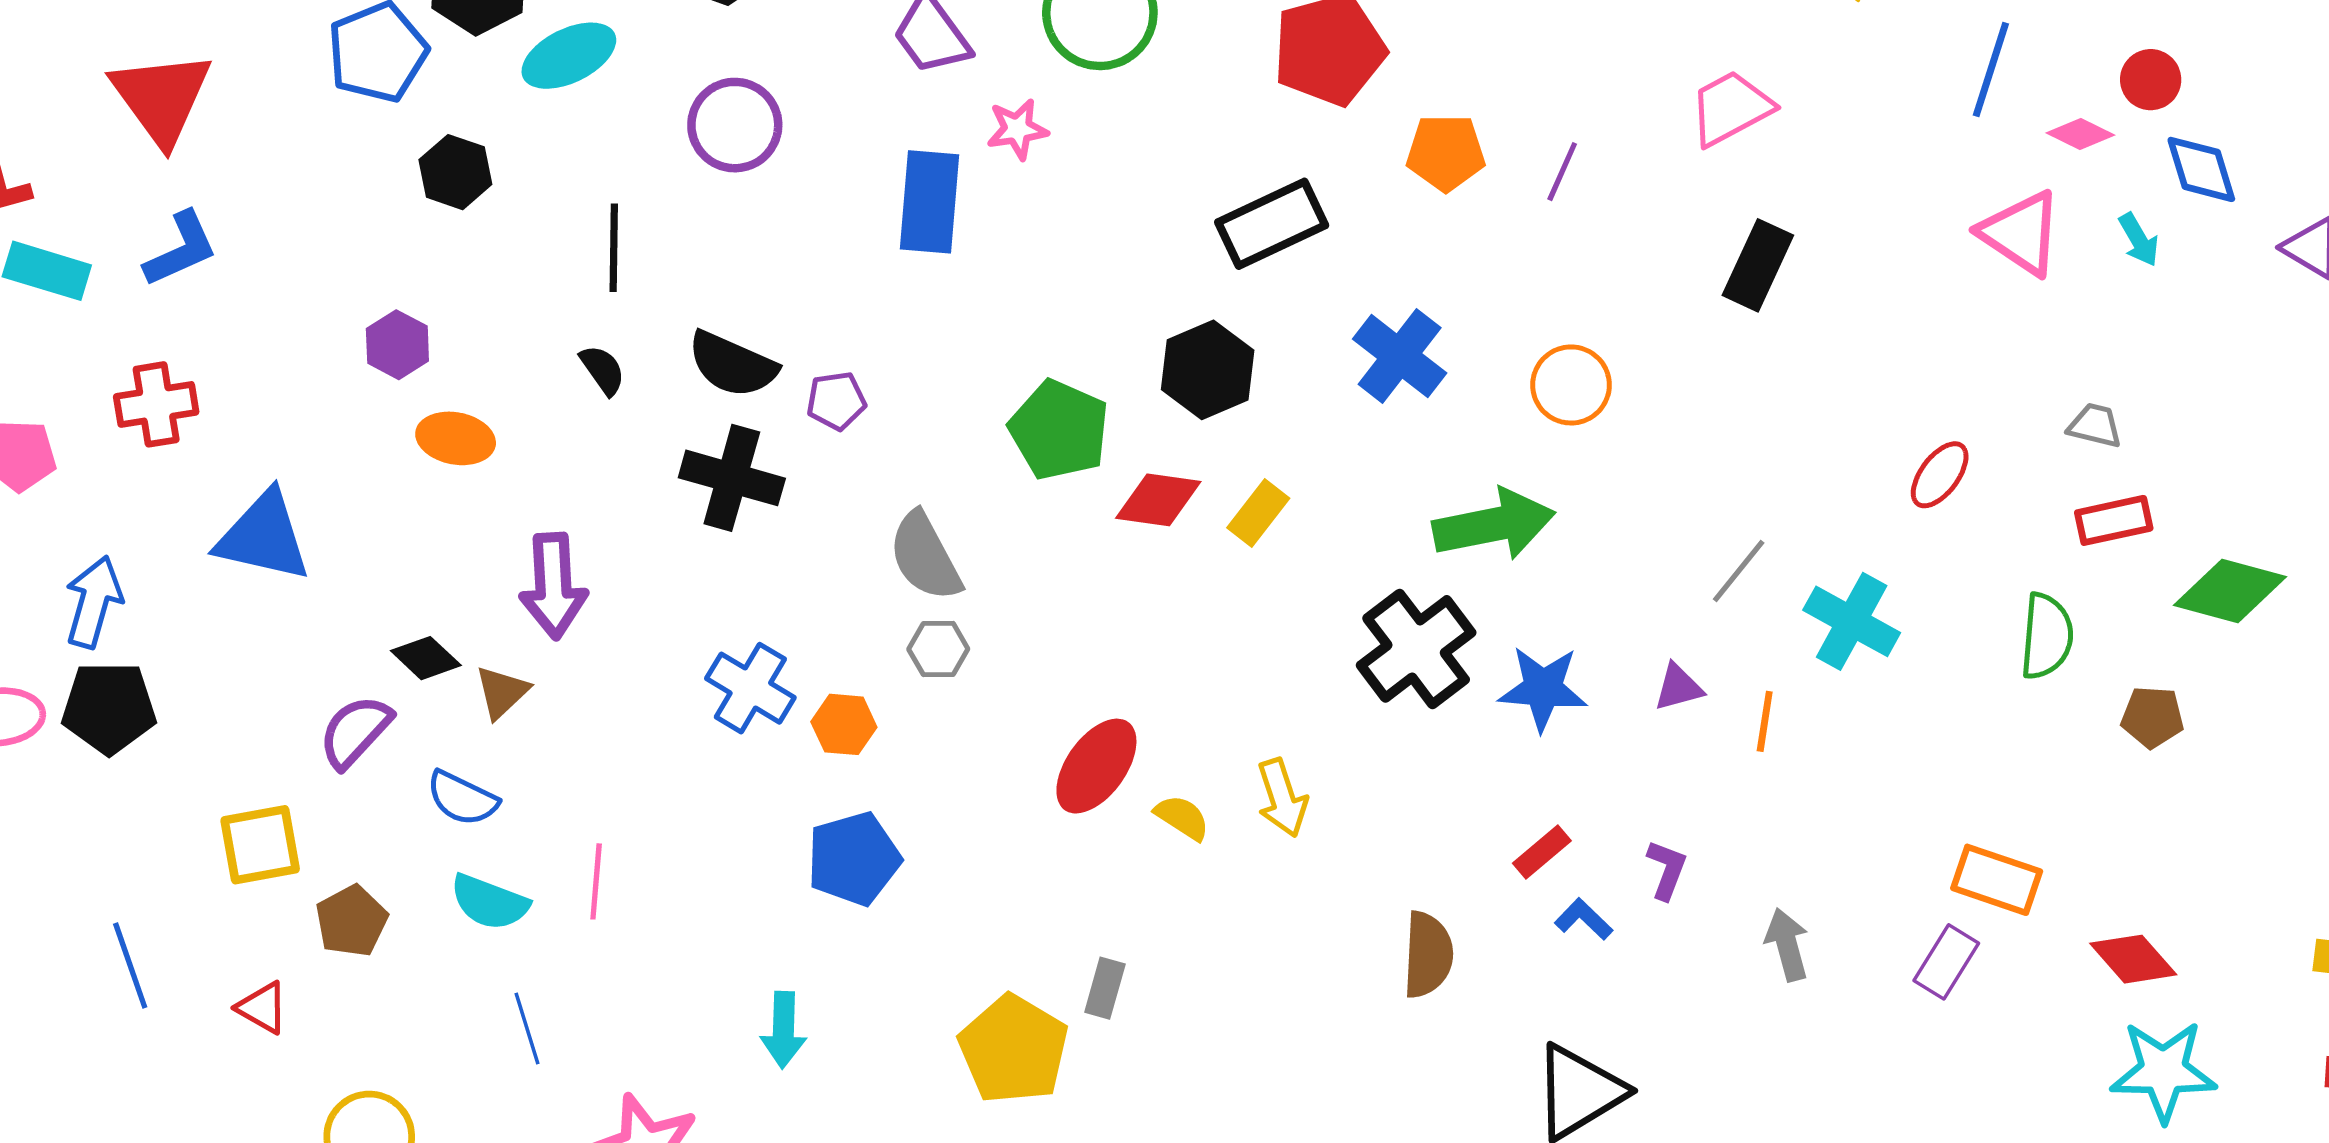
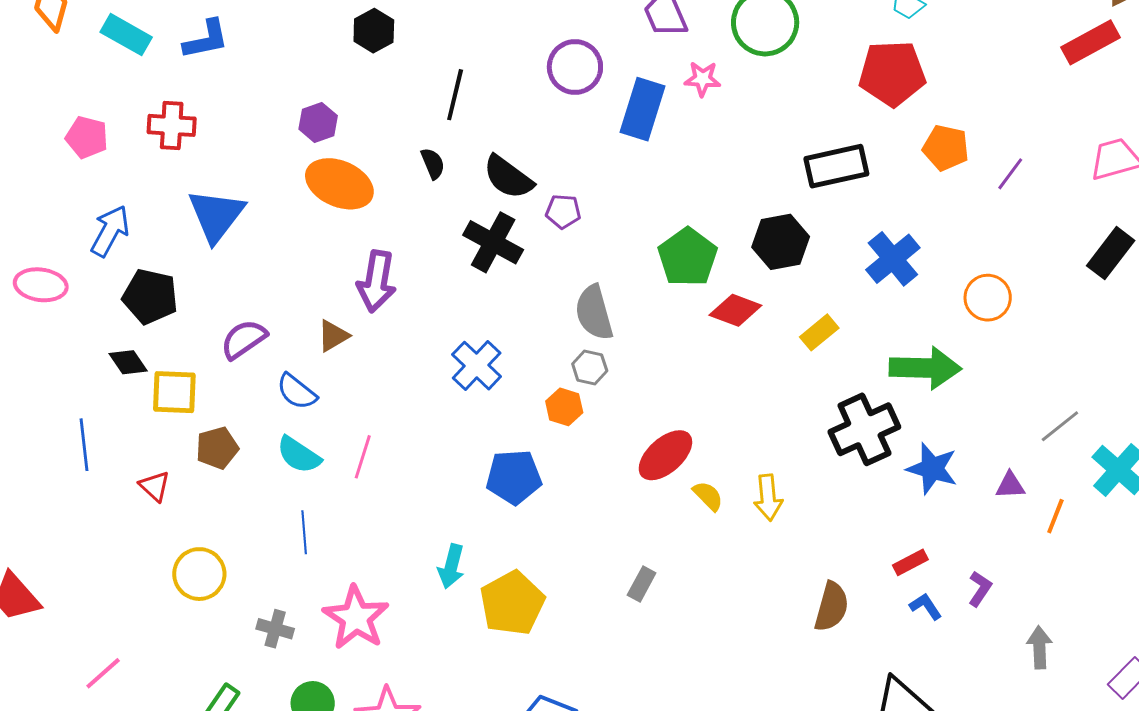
purple circle: (735, 125) -> (575, 67), moved
orange ellipse: (456, 438) -> (339, 184), size x1.5
yellow rectangle: (1258, 513) -> (819, 332), moved
blue triangle: (263, 537) -> (216, 215), turned 42
black diamond: (426, 658) -> (128, 362), moved
black pentagon: (109, 708) -> (150, 296), moved
orange hexagon: (844, 724) -> (564, 407), moved
yellow pentagon: (1013, 1049) -> (512, 603), moved

